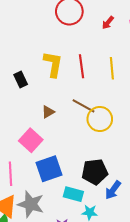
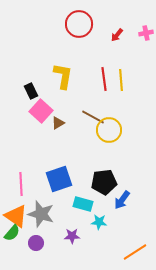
red line: (82, 66) -> (104, 79), moved
pink square: (31, 140) -> (41, 111), moved

